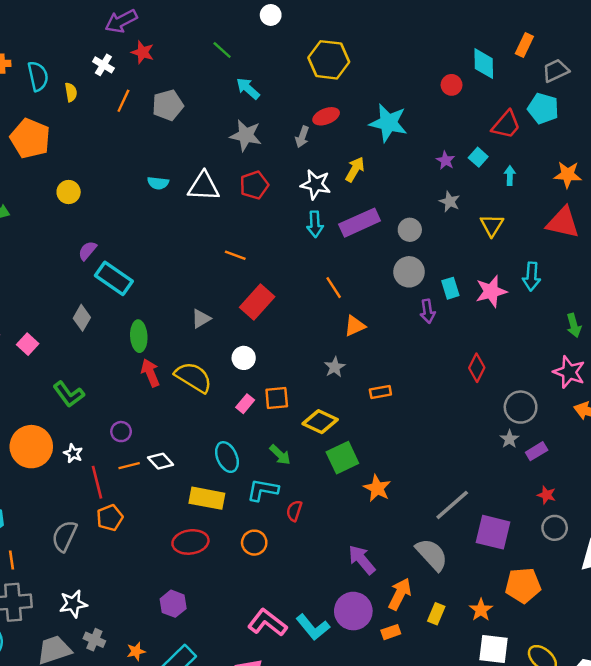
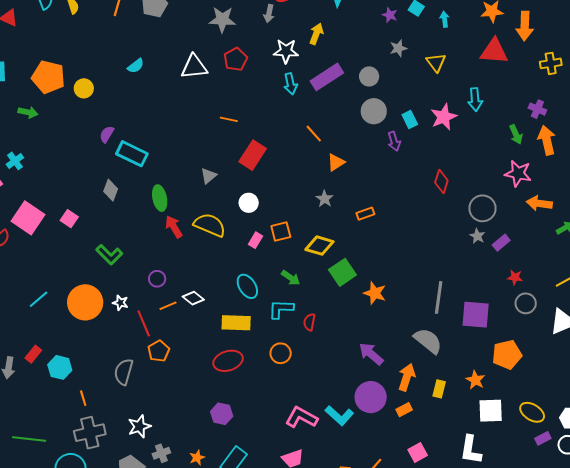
orange pentagon: (30, 138) -> (48, 77), moved
cyan semicircle: (158, 183) -> (136, 66), moved, turned -36
gray star: (450, 202) -> (398, 48), turned -30
gray line: (452, 505) -> (439, 297), turned -32
gray cross: (94, 640) -> (161, 453), turned -36

